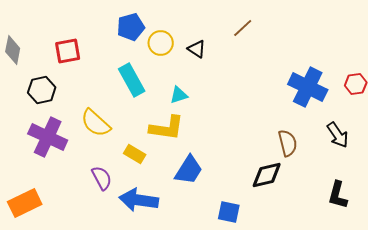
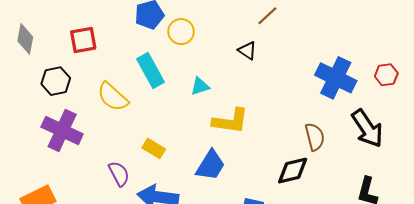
black triangle: (197, 49) -> (247, 51), moved
yellow semicircle: (96, 123) -> (113, 97), moved
yellow L-shape: (167, 128) -> (231, 121), moved
black arrow: (338, 135) -> (367, 128), size x1.4

